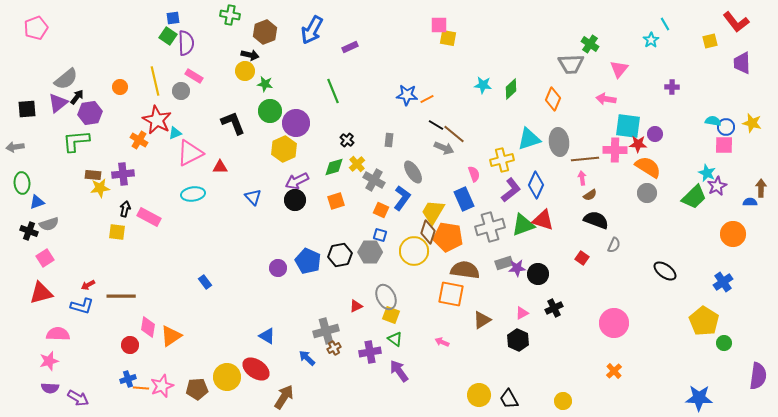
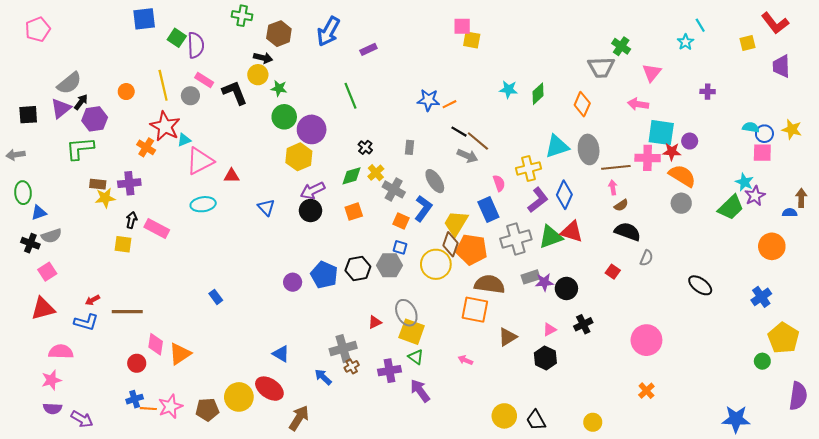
blue square: (173, 18) -> (144, 19), moved, size x1.6
black L-shape: (233, 123) -> (235, 93), moved
yellow square: (391, 315) -> (412, 332), size x1.4
yellow pentagon: (704, 321) -> (783, 338), moved

